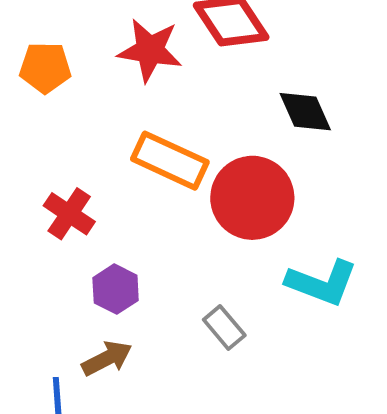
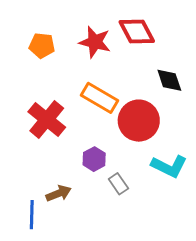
red cross: (69, 214) -> (47, 120), size x1.5
purple hexagon: (116, 289) -> (94, 159), moved

